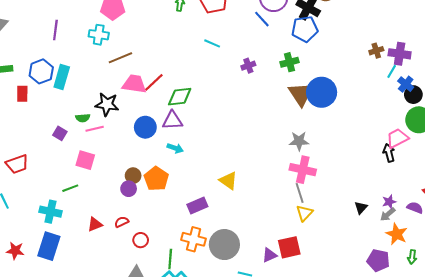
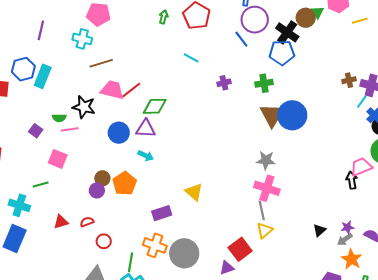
red square: (289, 247) -> (240, 249), moved, turned -30

